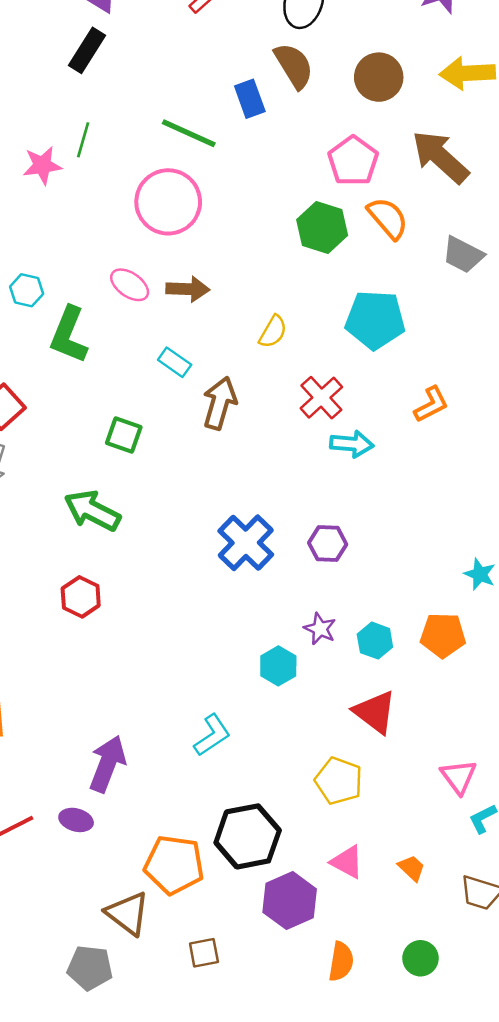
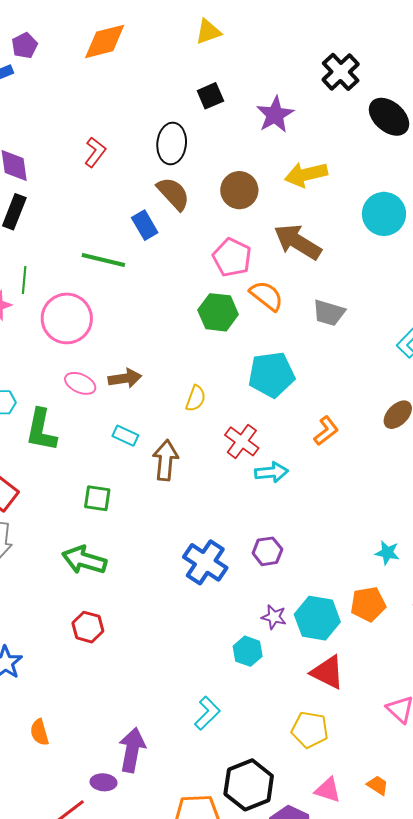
pink circle: (168, 202) -> (67, 318), moved
cyan hexagon: (375, 641) -> (317, 618), size x1.6
purple ellipse: (76, 820) -> (104, 782), moved

